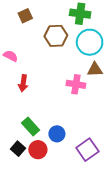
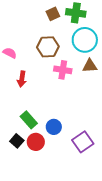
brown square: (25, 16) -> (53, 14), moved
brown hexagon: (56, 36) -> (48, 47), moved
pink cross: (76, 84) -> (63, 70), moved

